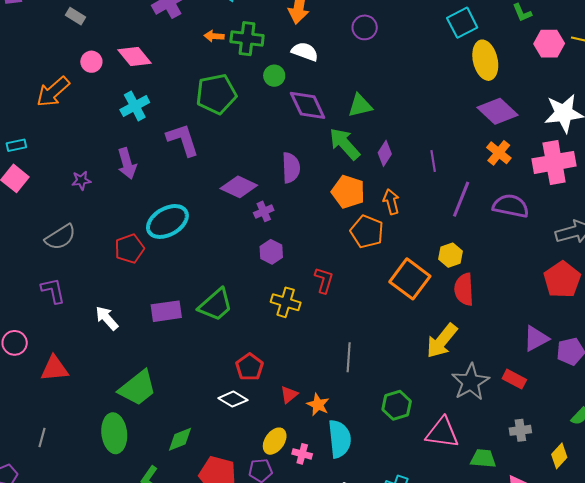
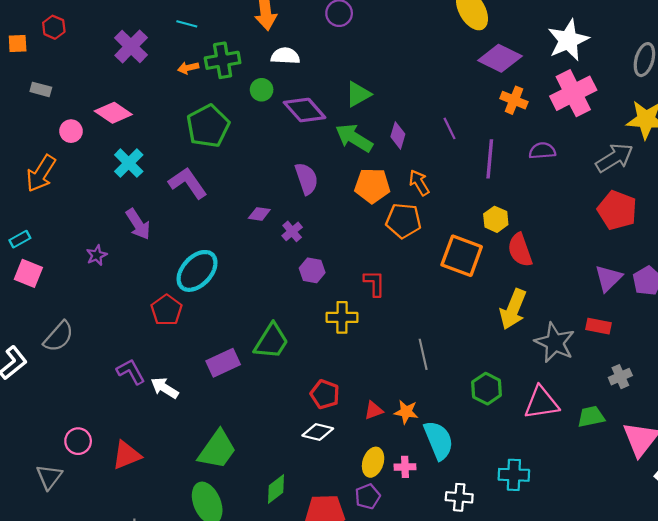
purple diamond: (239, 187) -> (259, 214), size x0.6
purple semicircle: (511, 206) -> (542, 151), size x0.7
gray semicircle: (60, 237) -> (59, 336), moved
purple L-shape: (53, 291) -> (131, 372), moved
red triangle: (289, 395) -> (374, 410), turned 36

